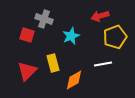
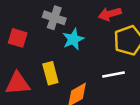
gray cross: (44, 19) -> (54, 18), moved
red triangle: (27, 71) -> (18, 83), turned 40

